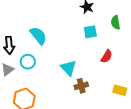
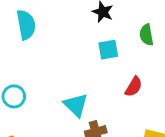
cyan semicircle: (38, 36) -> (26, 25), moved, turned 30

